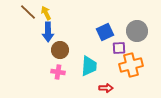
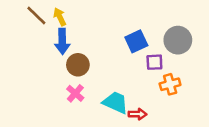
orange cross: (131, 65) -> (170, 84), size x0.7
cyan trapezoid: (89, 66) -> (116, 102), moved, turned -70
pink cross: (58, 72) -> (75, 93), turned 32

